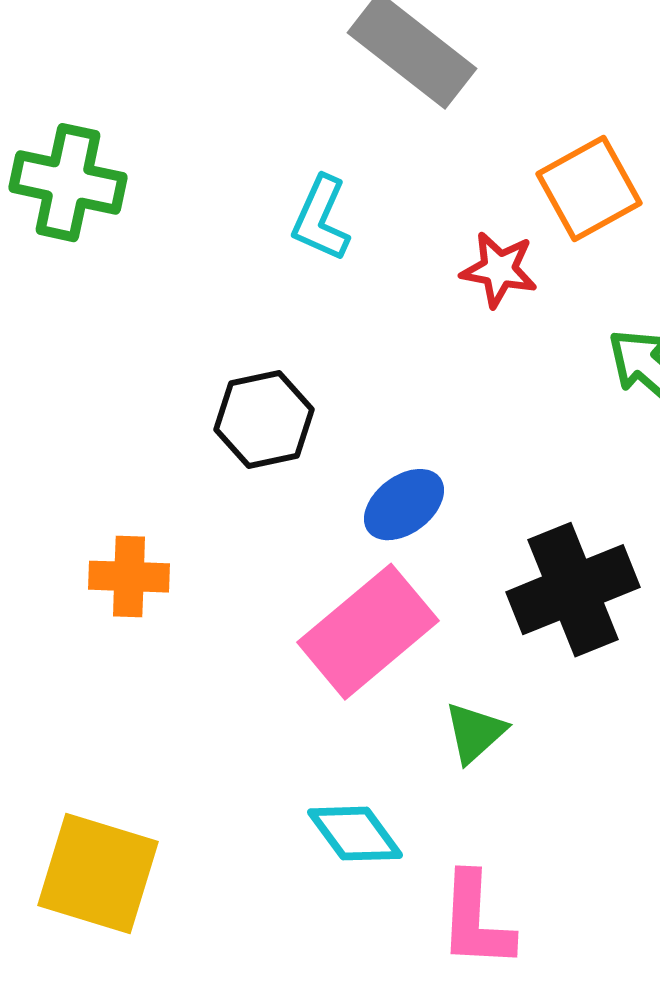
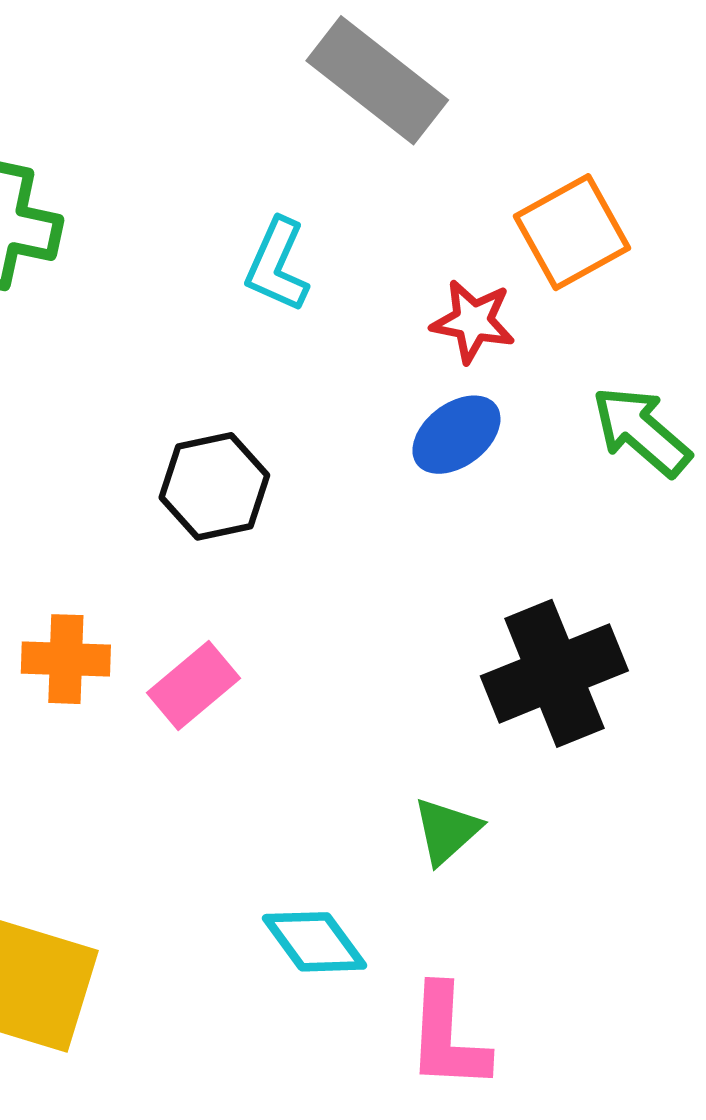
blue ellipse: (404, 505) -> (456, 435), moved
pink rectangle: (368, 632) -> (194, 685), moved, size x0.6

